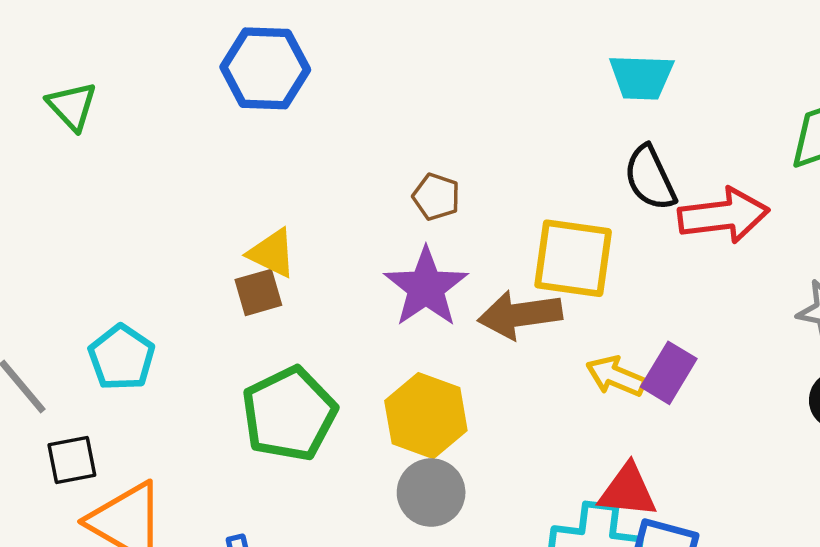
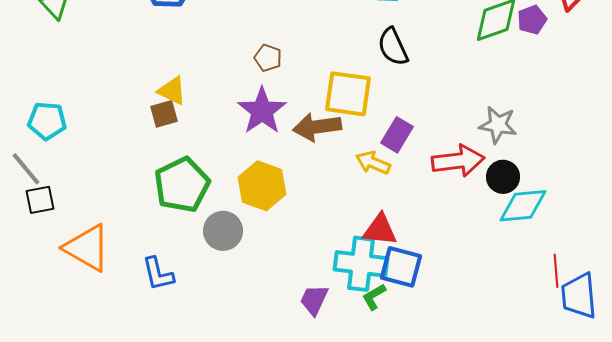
red arrow: (724, 215) -> (458, 161), moved
cyan pentagon: (122, 357) -> (47, 121), moved, turned -30
purple rectangle: (669, 373) -> (397, 135), moved
black square: (72, 460) -> (40, 200), moved
gray circle: (431, 493) -> (223, 231), moved

